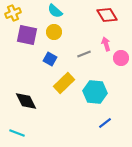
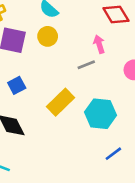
pink arrow: (106, 44) -> (99, 44), moved
blue square: (50, 59) -> (17, 85), moved, turned 32

